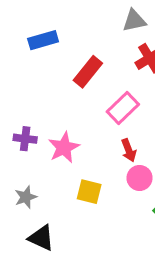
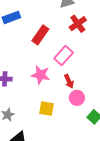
pink star: (64, 148) -> (41, 75), moved, turned -30

